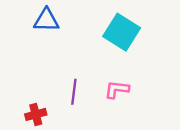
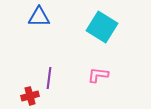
purple line: (74, 92) -> (49, 78), moved

